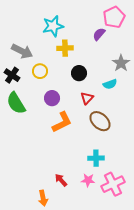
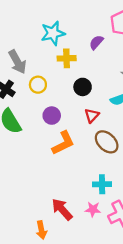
purple semicircle: (99, 34) -> (96, 42), moved
gray arrow: (22, 51) -> (17, 62), turned 35
red arrow: (61, 180) -> (62, 209), size x1.5

